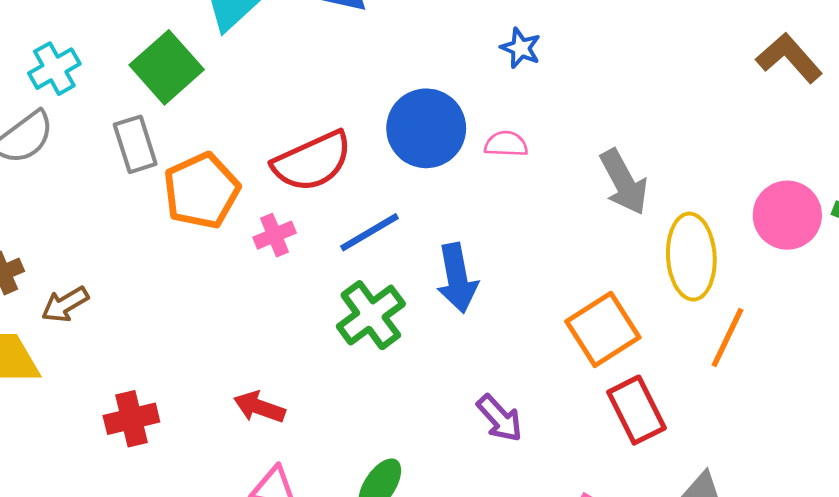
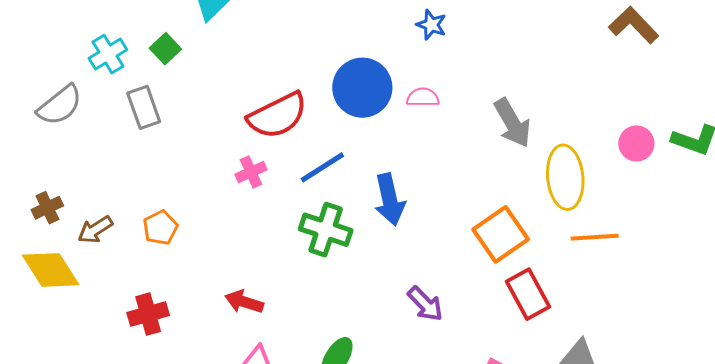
green square: (167, 67) -> (165, 49), size x0.6
cyan cross: (54, 69) -> (108, 54), moved
orange pentagon: (201, 191) -> (160, 228), moved, size x0.6
pink circle: (787, 215) -> (636, 144), size x0.7
green cross: (371, 315) -> (326, 230), turned -33
orange line: (728, 337) -> (595, 237), turned 63

